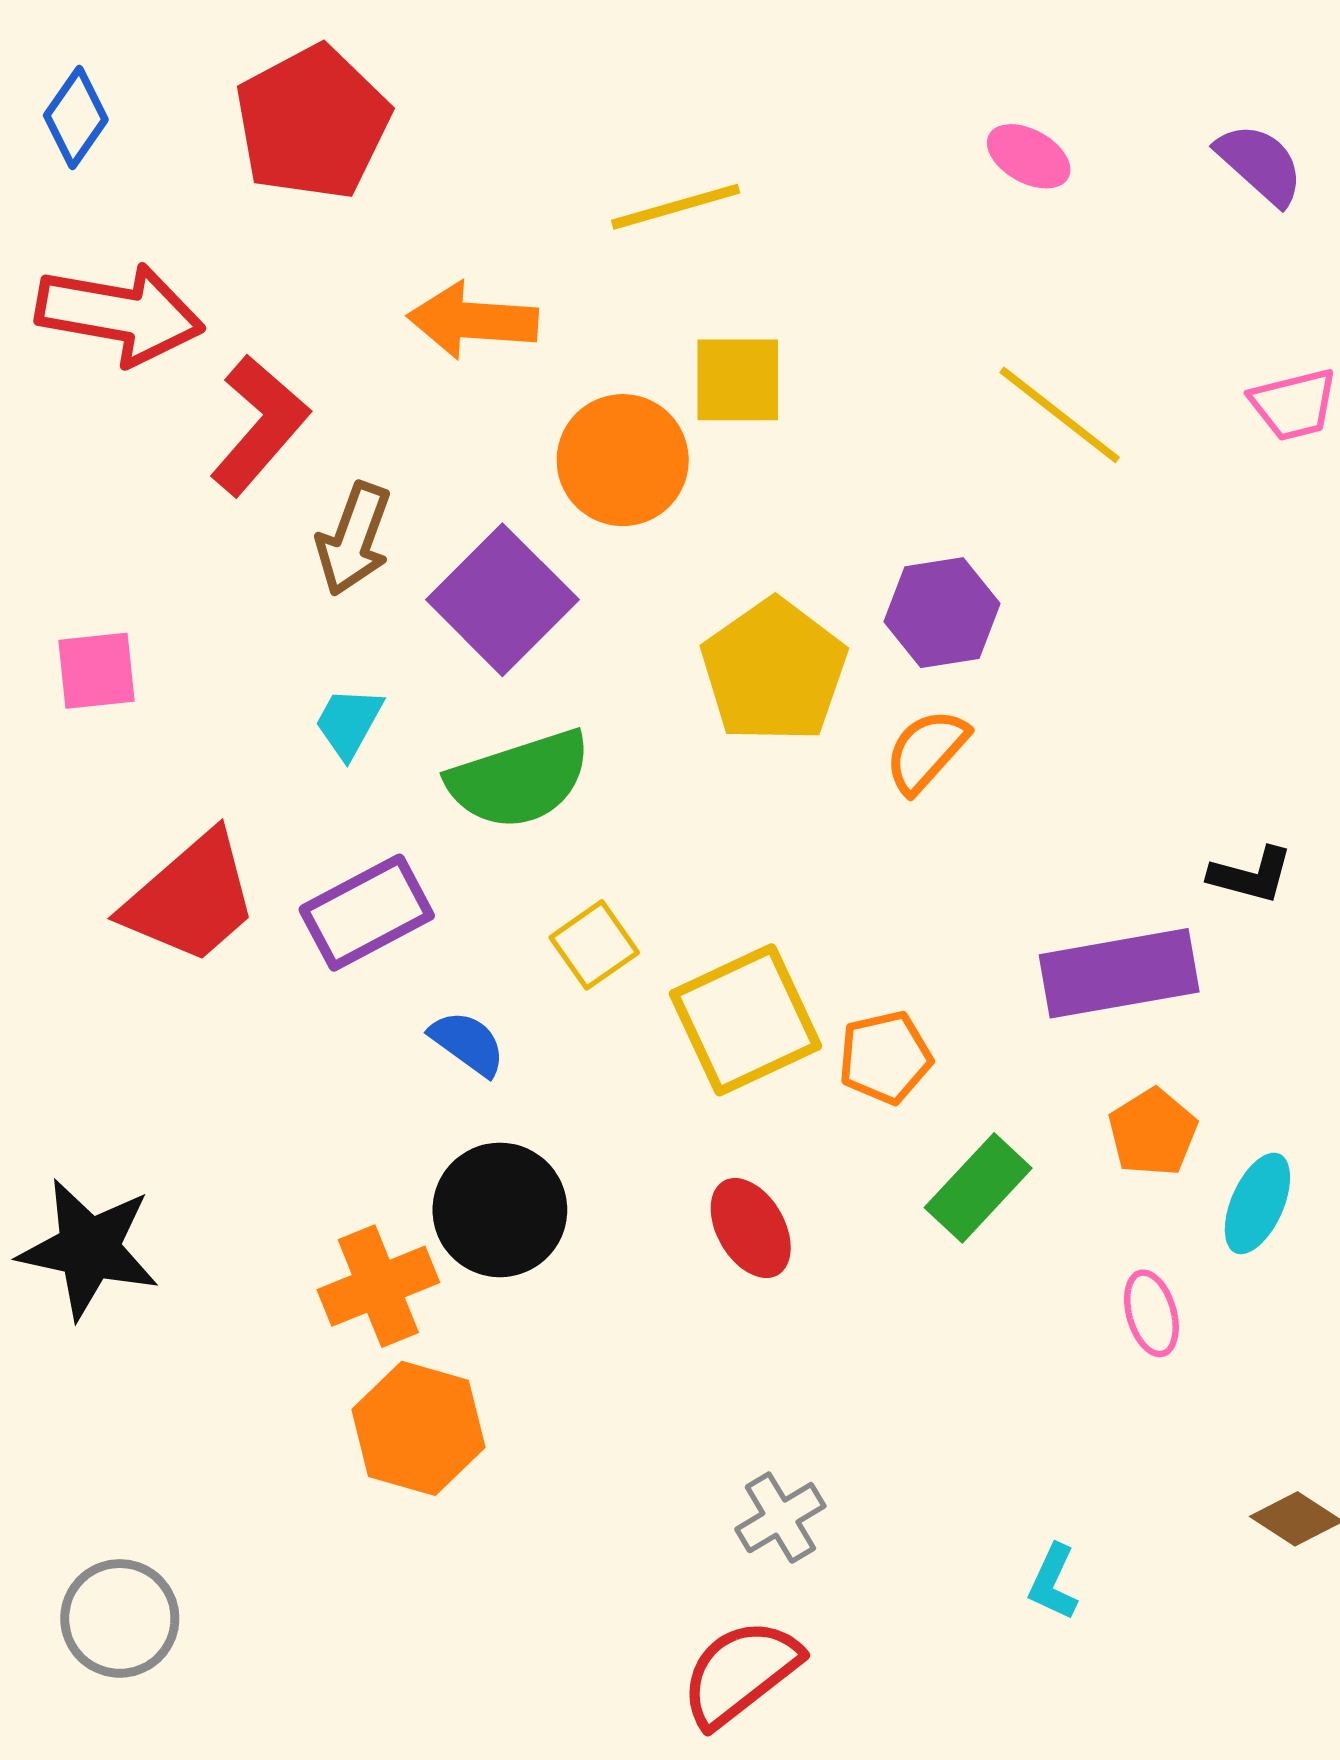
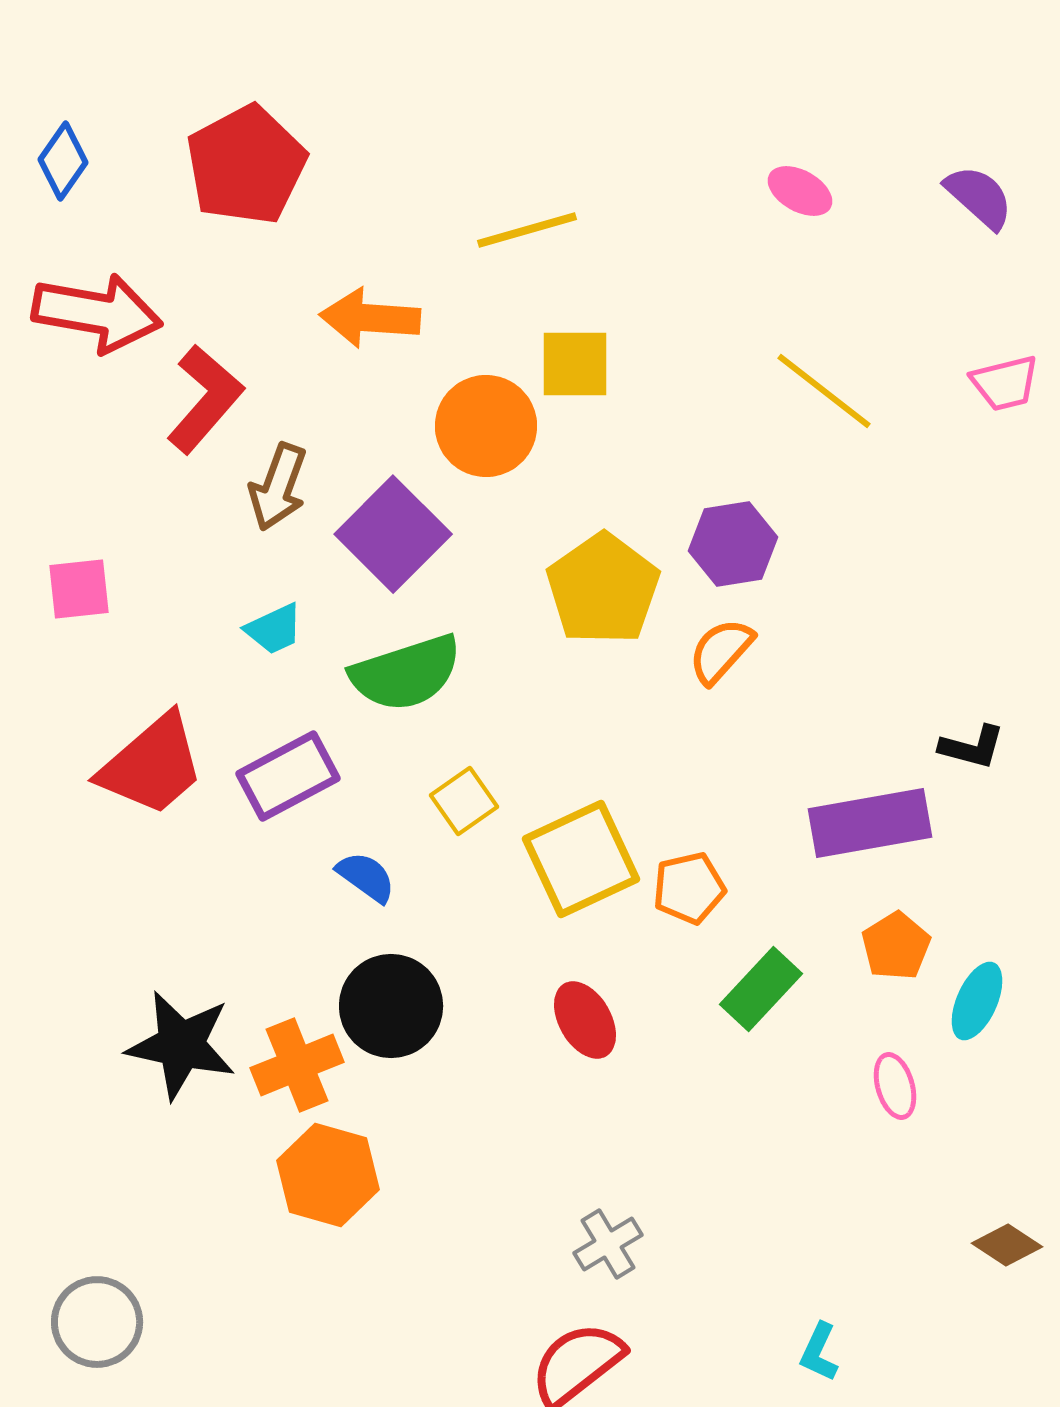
cyan trapezoid: (349, 723) -> (274, 629), turned -144
black star: (89, 1249) -> (181, 1045), moved
cyan L-shape: (1053, 1582) -> (819, 1352), moved

